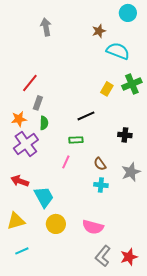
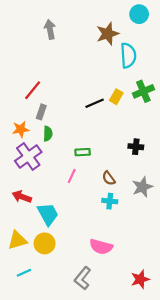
brown star: (99, 31) -> (108, 34), size x1.5
cyan semicircle: (118, 51) -> (128, 55), turned 65
black line: (86, 116) -> (95, 103), moved
yellow circle: (56, 224) -> (45, 243), moved
gray L-shape: (103, 256) -> (83, 278), moved

